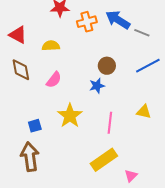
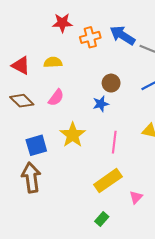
red triangle: (18, 35) -> (21, 65), moved
brown diamond: (21, 70) -> (22, 101), moved, turned -35
blue square: (35, 126) -> (36, 145), size x1.5

